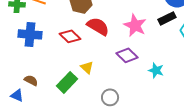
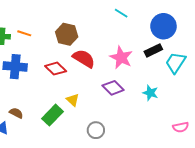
cyan star: (156, 70) -> (150, 93), moved

